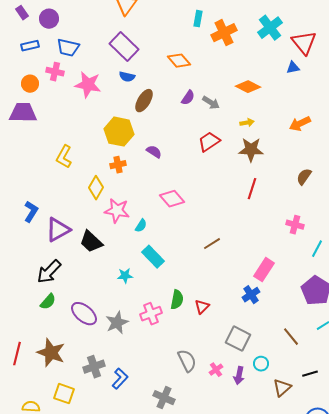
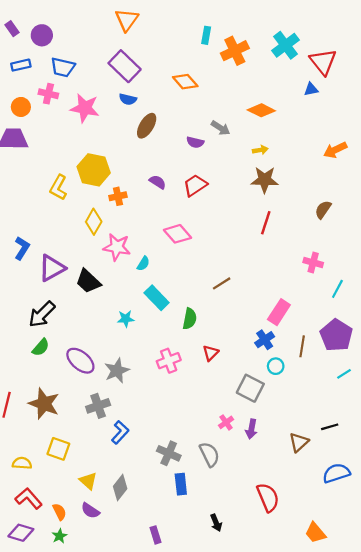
purple semicircle: (188, 98) -> (195, 142), moved, turned 70
orange arrow: (300, 124) -> (335, 150), moved
yellow hexagon: (119, 132) -> (94, 170), moved
red trapezoid: (209, 142) -> (195, 185), moved
green semicircle: (177, 300) -> (190, 319), moved
pink cross: (151, 314) -> (169, 361), moved
brown line: (291, 337) -> (302, 346), moved, turned 48
gray semicircle: (187, 361) -> (209, 454), moved
cyan circle: (261, 364) -> (276, 366), moved
gray cross: (94, 367) -> (98, 406), moved

